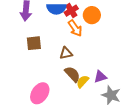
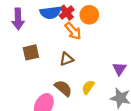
brown semicircle: (72, 74) -> (63, 88), moved
purple triangle: (100, 77) -> (119, 69), moved, turned -32

